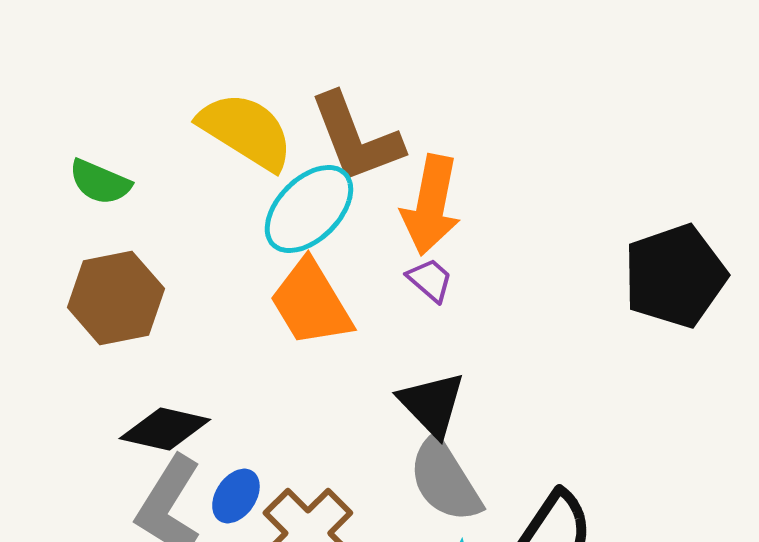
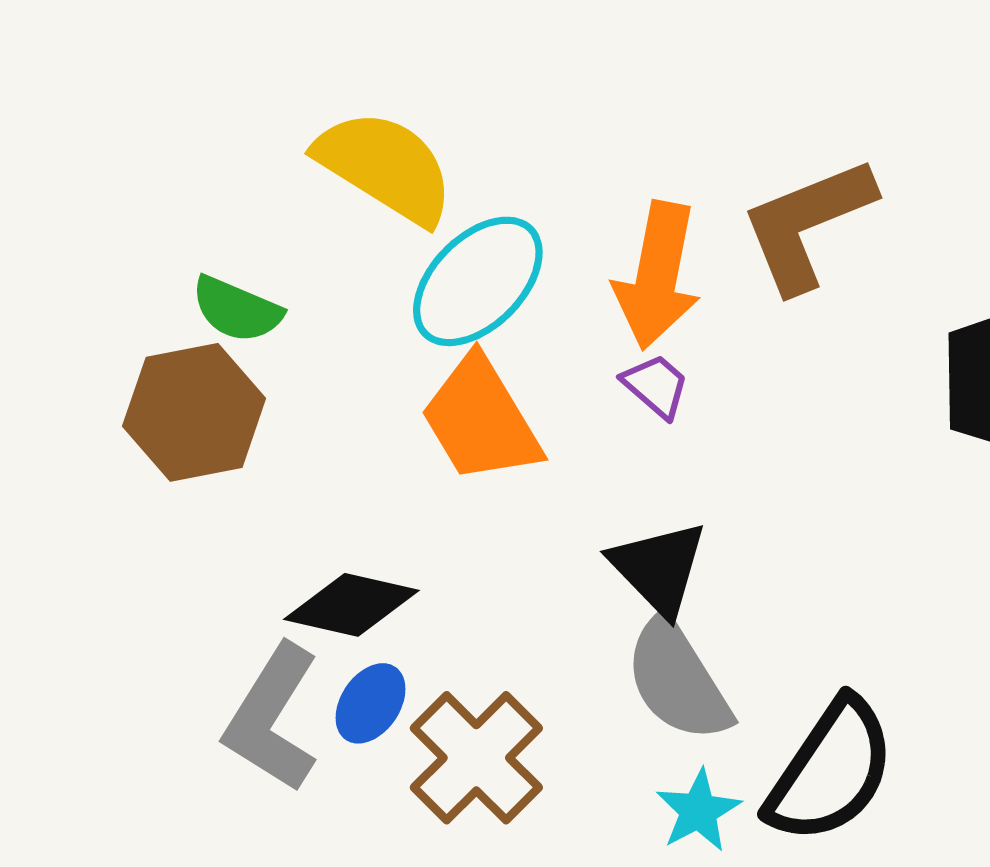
brown L-shape: (356, 138) -> (807, 224), moved, turned 89
green semicircle: (100, 182) -> (237, 309), moved
black diamond: (165, 429) -> (351, 605), moved

